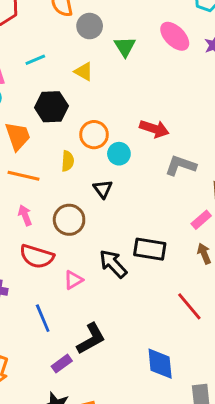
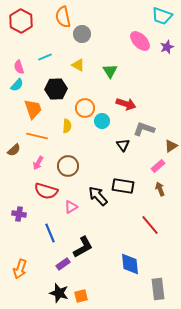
green triangle: (125, 47) -> (110, 71), moved
black triangle: (103, 189) -> (123, 145), moved
pink arrow: (25, 215) -> (38, 163), turned -128

